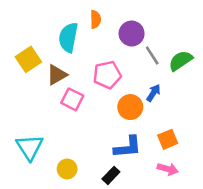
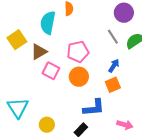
purple circle: (132, 34) -> (124, 13), moved
orange circle: (130, 107) -> (79, 77), moved
orange square: (168, 139) -> (113, 85), moved

